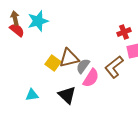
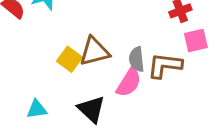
gray semicircle: (83, 66) -> (137, 59), moved, turned -42
brown L-shape: (114, 67) -> (165, 65), turned 45

